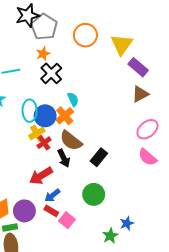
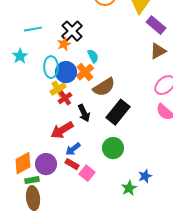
orange star: (43, 54) -> (64, 44), moved
brown semicircle: (71, 141) -> (104, 87), moved, turned -70
black rectangle: (99, 157) -> (118, 112), size x1.4

